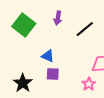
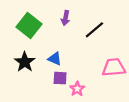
black star: (23, 83) -> (25, 62), moved
pink star: (89, 84) -> (77, 89), moved

